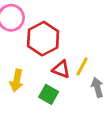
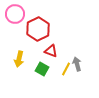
yellow line: (82, 67) -> (66, 69), moved

